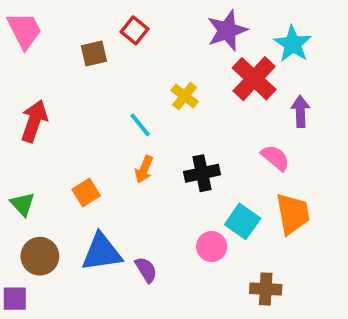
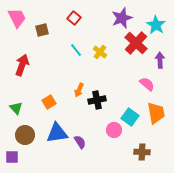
brown square: (94, 54) -> (42, 30), moved
cyan line: (140, 125) -> (76, 50), moved
black cross: (202, 173) -> (97, 100), moved

